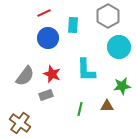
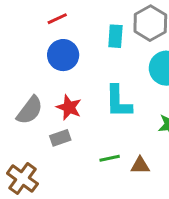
cyan rectangle: (73, 25) -> (115, 36), moved
brown triangle: (107, 106) -> (140, 165), moved
green line: (80, 109) -> (110, 158), turned 64

